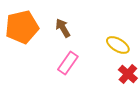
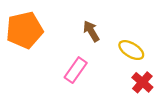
brown arrow: (63, 28) -> (91, 31), moved

